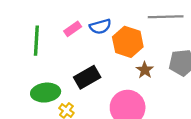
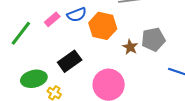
green line: (36, 41) -> (21, 33), turned 40
brown star: (145, 70) -> (130, 47), moved

